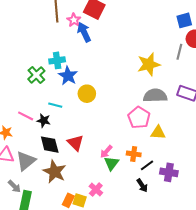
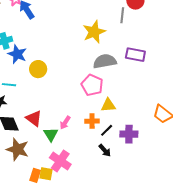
yellow triangle: (158, 133) -> (108, 105), moved
green triangle: (111, 163) -> (51, 134), moved
pink cross: (96, 190) -> (60, 161), size x1.5

